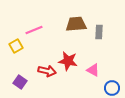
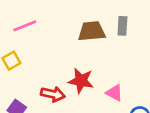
pink line: (34, 30) -> (25, 26), moved
gray rectangle: (99, 32) -> (122, 26), moved

